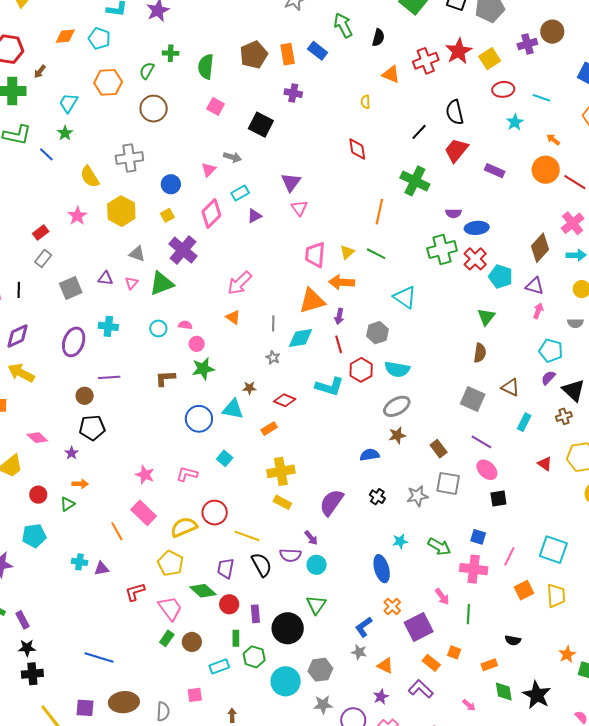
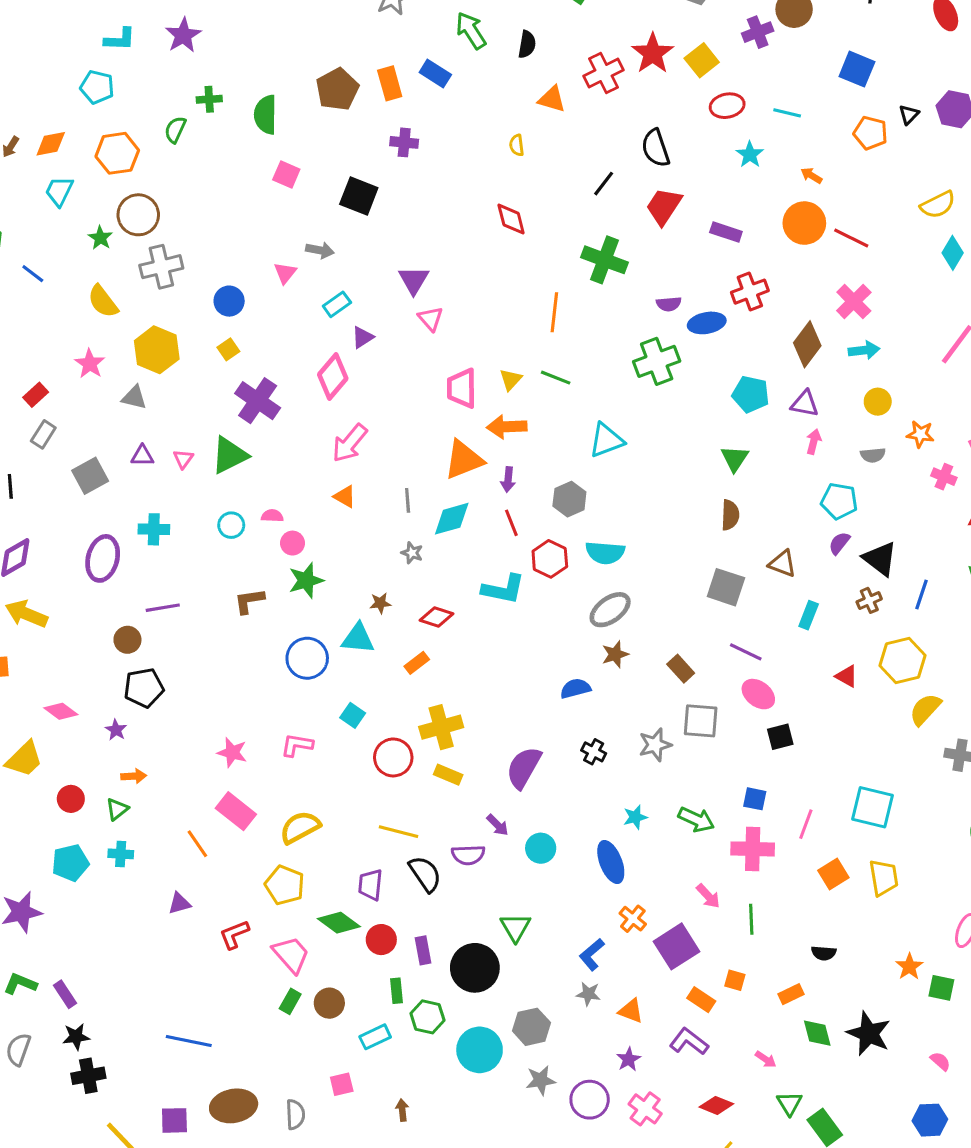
orange diamond: (65, 36) -> (51, 144), moved
brown circle: (154, 109) -> (138, 215), moved
green star: (65, 133) -> (100, 238), moved
pink diamond: (211, 214) -> (333, 376), moved
gray triangle: (137, 254) -> (134, 398), moved
red cross: (475, 259) -> (750, 292), moved, turned 30
cyan triangle: (405, 297) -> (606, 440), turned -50
red circle: (215, 513) -> (393, 757), moved
cyan cross: (79, 562) -> (121, 854), moved
cyan circle: (317, 565) -> (541, 848), moved

